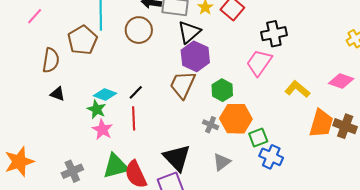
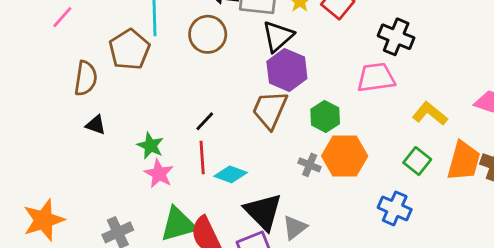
black cross: (274, 34) -> (396, 37), turned 35
pink trapezoid: (259, 63) -> (376, 77), turned 48
cyan diamond: (105, 94) -> (231, 174), moved
green square: (258, 137) -> (417, 161), moved, turned -30
gray triangle: (222, 162) -> (295, 227), moved

